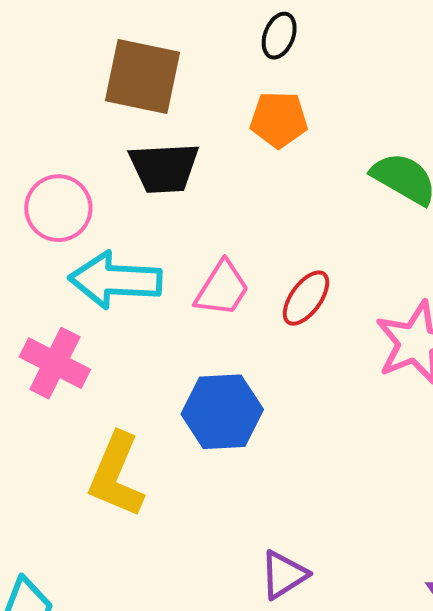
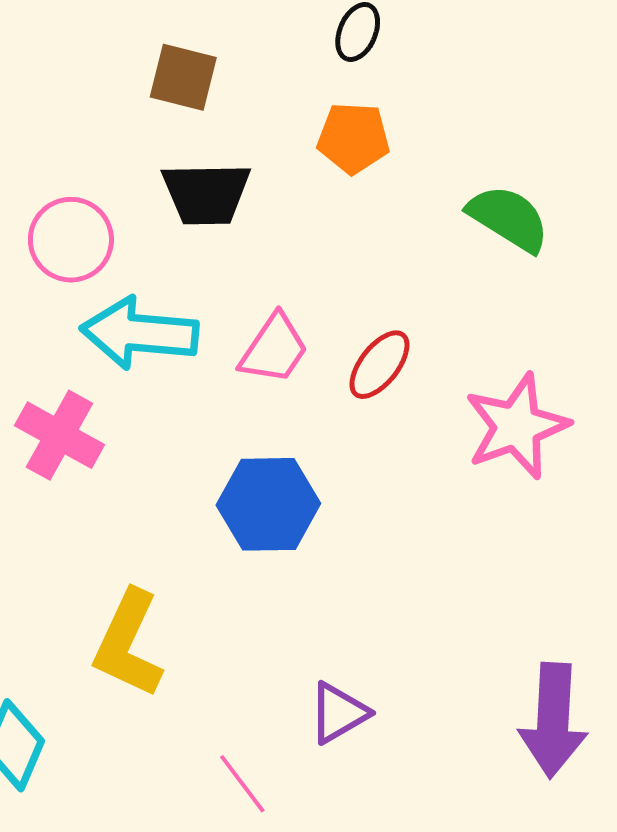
brown square: (142, 76) -> (183, 77), size x0.7
yellow L-shape: (116, 475) -> (128, 644), moved

